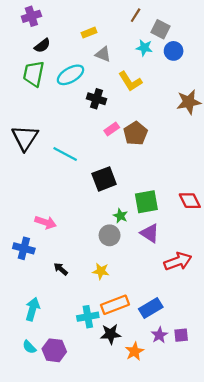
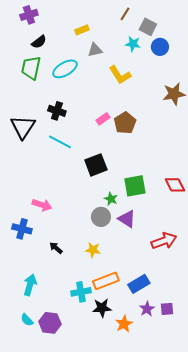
gray triangle: (103, 54) -> (95, 50), turned -35
black cross: (97, 99) -> (57, 111), moved
purple triangle: (150, 233) -> (127, 219), moved

